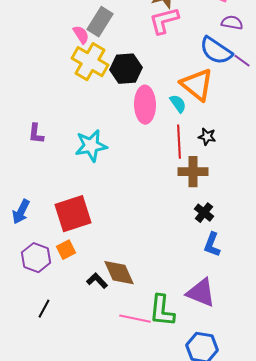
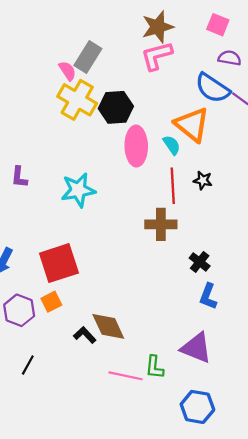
brown cross: (193, 172) -> (161, 224), moved
green L-shape: (162, 311) -> (154, 367), size x0.7

